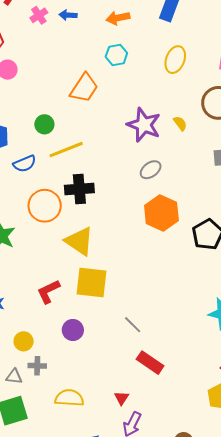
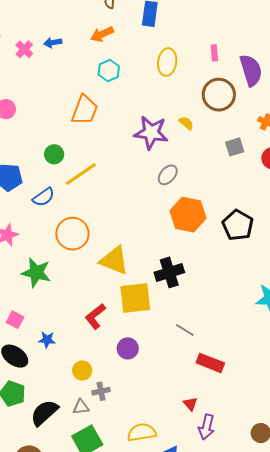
black cross: (79, 189) -> (169, 272), moved
yellow semicircle: (69, 398) -> (142, 432), moved

